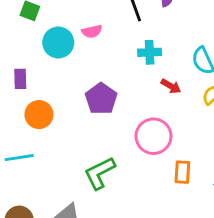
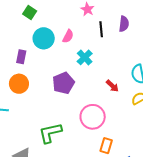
pink semicircle: (92, 31) -> (68, 36), turned -64
cyan cross: (150, 52) -> (85, 57), moved, turned 35
purple rectangle: (20, 79) -> (21, 57), moved

